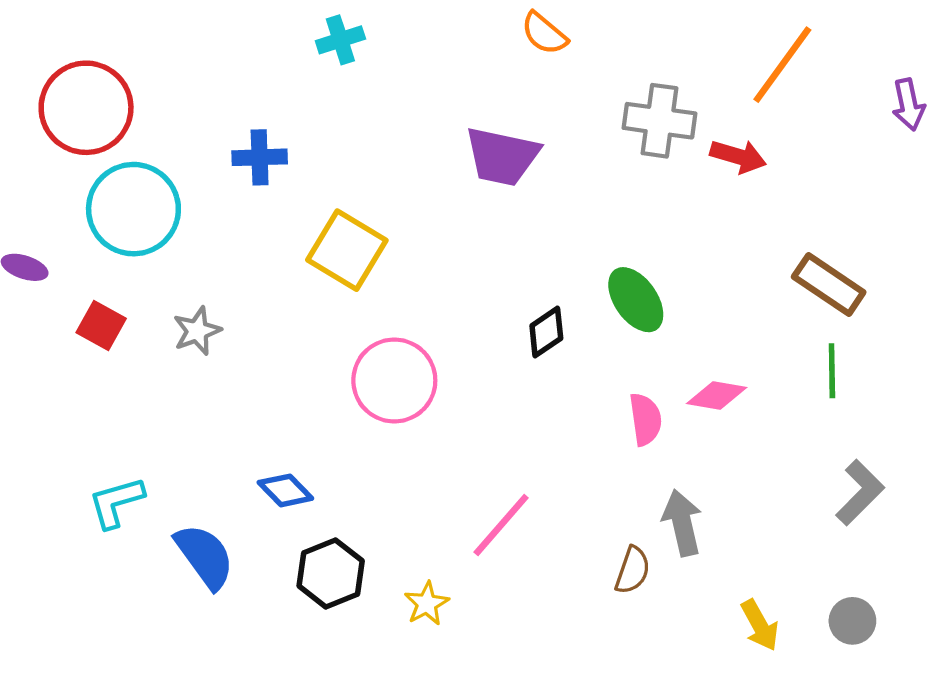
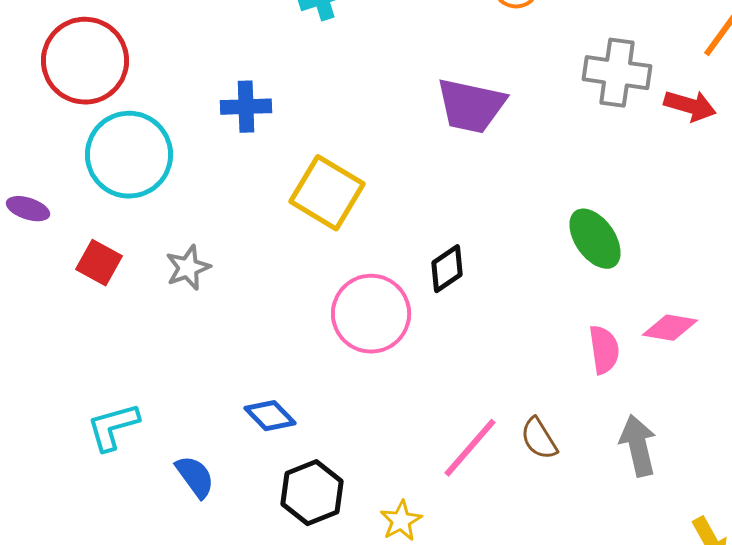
black diamond: (546, 332) -> (447, 269), moved
blue semicircle: (205, 556) -> (195, 477), size x0.7
brown semicircle: (633, 570) -> (539, 439), moved, turned 129

